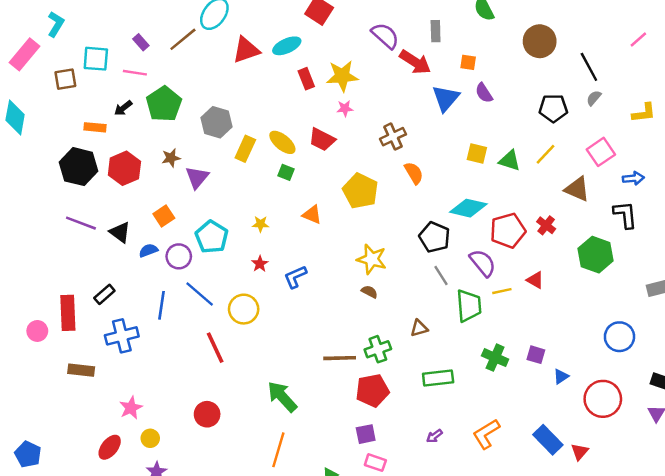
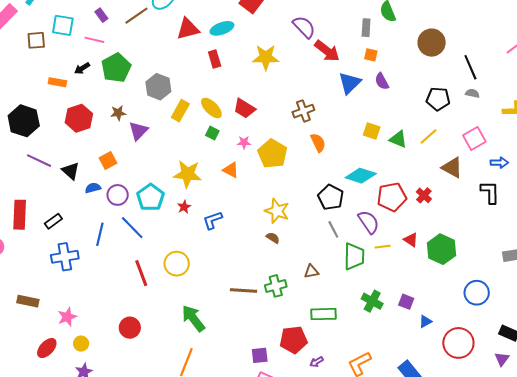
gray rectangle: (436, 31) -> (366, 28), moved
red rectangle: (306, 79) -> (215, 59), moved
gray semicircle: (594, 98) -> (472, 93), turned 56
pink star: (345, 108) -> (244, 142), moved
black hexagon: (79, 167) -> (24, 121), moved
yellow star: (261, 224) -> (188, 174), size x2.0
cyan pentagon: (212, 237) -> (150, 197), moved
green hexagon: (596, 255) -> (442, 249), moved
yellow circle: (244, 309) -> (177, 264), moved
red rectangle: (68, 313) -> (20, 215), moved
brown rectangle: (81, 370) -> (28, 301), moved
red pentagon: (372, 390) -> (293, 340), moved

